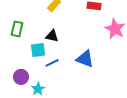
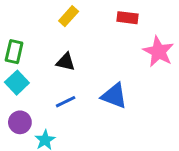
cyan square: (38, 50) -> (17, 83), moved, turned -35

